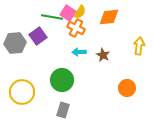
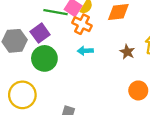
brown star: (103, 55) -> (127, 52), moved
green circle: (62, 80) -> (44, 58), moved

